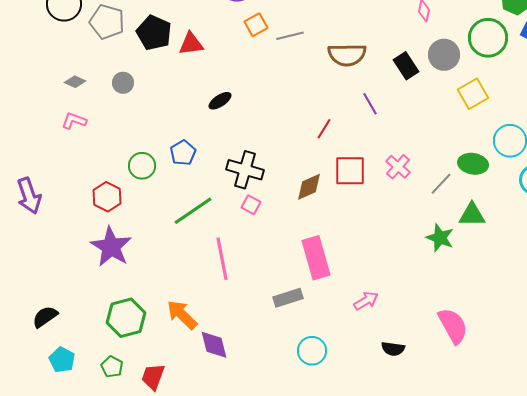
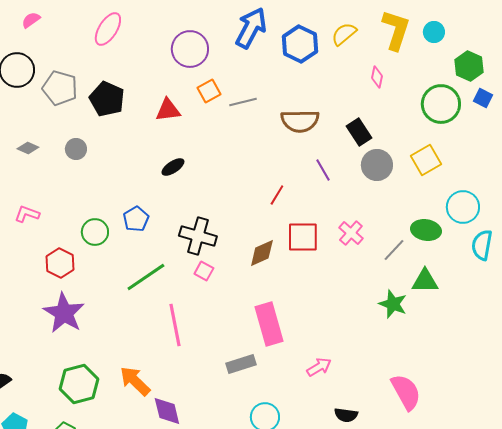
red triangle: (191, 44) -> (168, 110), moved
gray circle: (444, 55) -> (377, 165), moved
pink L-shape: (74, 121) -> (27, 214), moved

